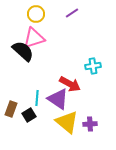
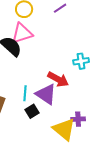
black square: (29, 115) -> (32, 111), moved
yellow triangle: (67, 122) -> (64, 129), moved

